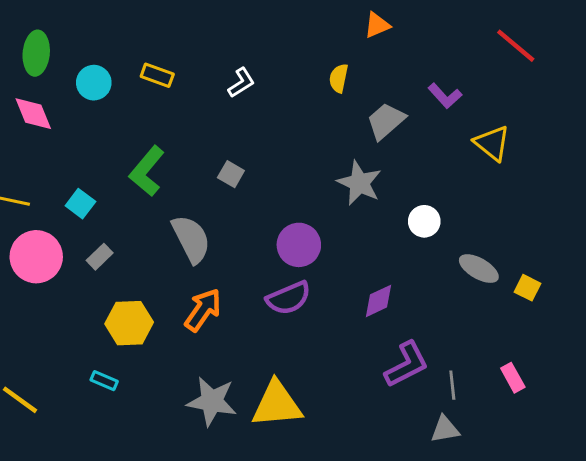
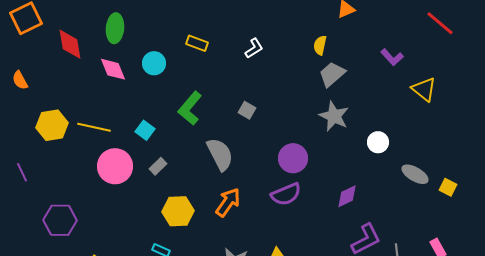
cyan circle: (94, 83) -> (154, 63), moved
gray trapezoid: (386, 121) -> (332, 74), moved

